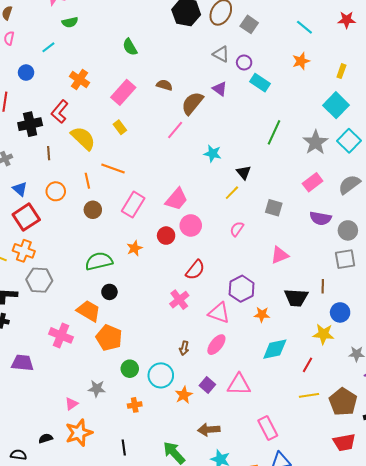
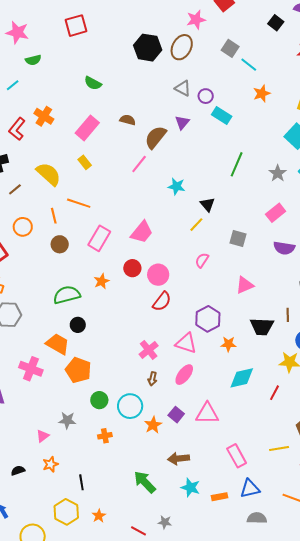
gray square: (249, 24) -> (230, 48), moved
cyan line: (304, 27) -> (249, 65), moved
green semicircle: (130, 47) -> (93, 83), turned -30
purple triangle: (220, 89) -> (182, 123), turned 35
red L-shape: (60, 112) -> (17, 129), moved
gray star: (316, 142) -> (278, 173), size x0.7
brown line: (49, 153) -> (15, 189), turned 56
pink circle: (191, 225) -> (158, 275), moved
pink cross: (179, 300) -> (149, 350), moved
yellow line: (309, 395) -> (279, 449), moved
orange star: (79, 433) -> (50, 464), size x0.6
black line: (124, 448) -> (81, 482), moved

